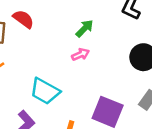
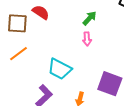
pink arrow: (81, 54) -> (87, 39), turned 112

